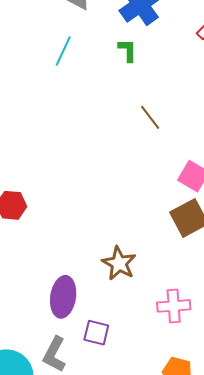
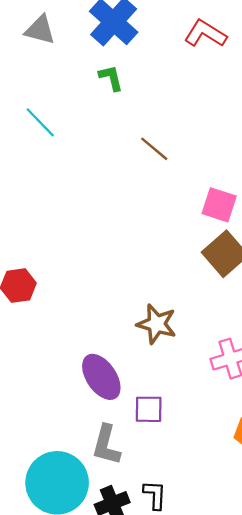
cyan line: (63, 51) -> (40, 122), moved, turned -56
purple ellipse: (63, 297) -> (101, 377), turned -30

